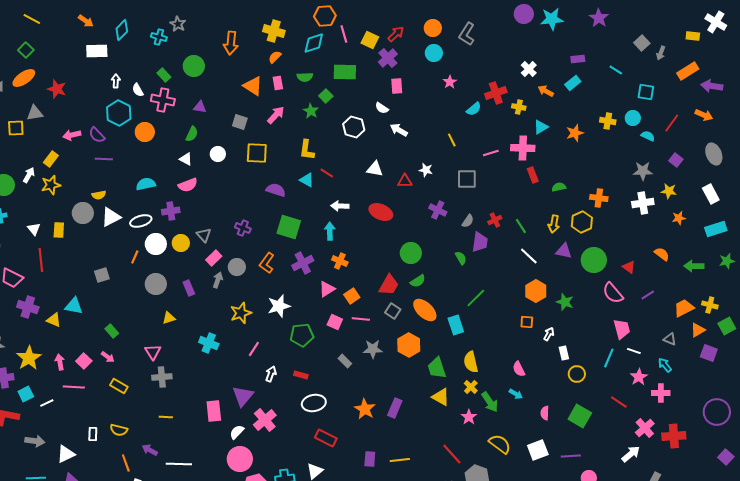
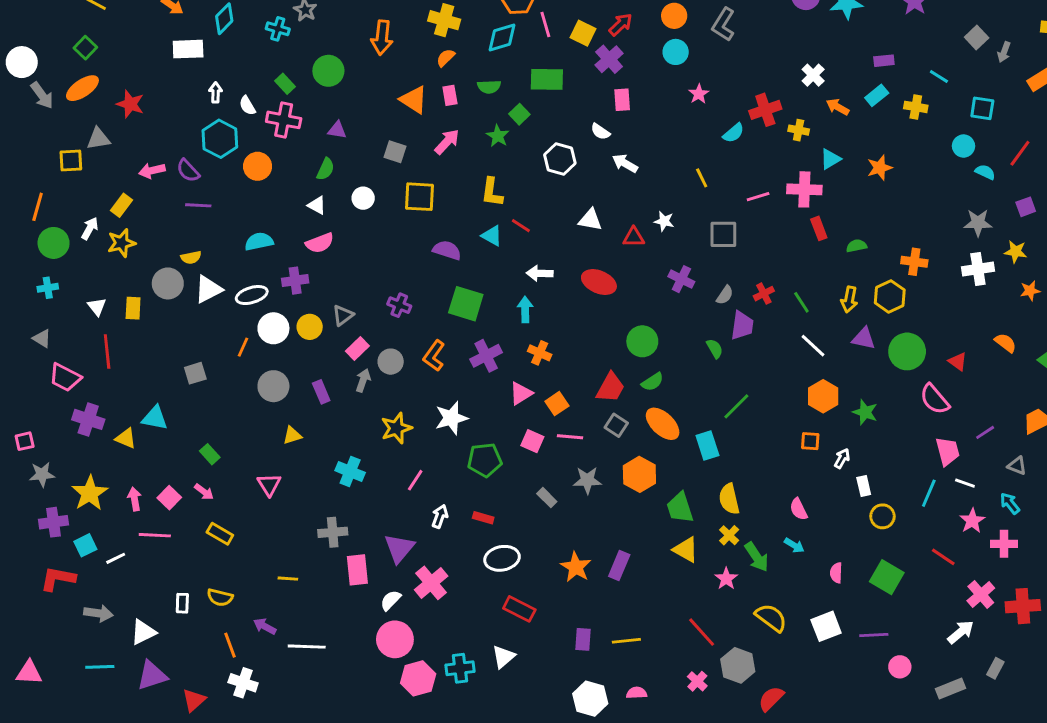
yellow cross: (608, 121) -> (916, 107), moved
purple square: (676, 160) -> (1026, 207), turned 32
gray triangle: (204, 235) -> (343, 315), turned 35
purple line: (648, 295) -> (985, 432), moved
gray cross: (162, 377) -> (333, 532), moved

